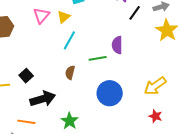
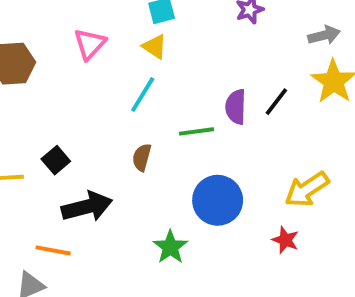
black line: (135, 13) -> (276, 102), moved
yellow triangle: (64, 17) -> (155, 47), moved, turned -48
red star: (155, 116) -> (285, 240), moved
green star: (69, 121) -> (170, 247), moved

